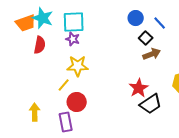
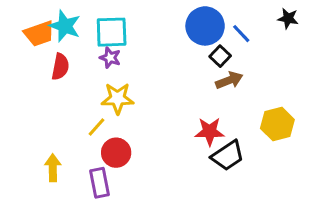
blue circle: (136, 18) -> (205, 26), size x1.6
red star: (139, 88) -> (210, 132), turned 30

